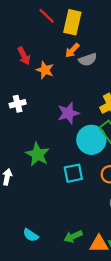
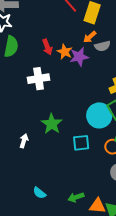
red arrow: (24, 56) -> (47, 47), moved
white cross: (18, 104) -> (39, 79), size x1.5
purple star: (68, 113) -> (79, 57), moved

